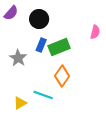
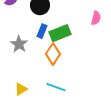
orange diamond: (62, 76) -> (53, 54), moved
cyan line: (43, 95) -> (56, 87), moved

